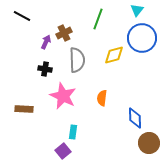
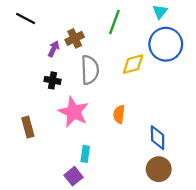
brown rectangle: (24, 109) -> (28, 127), turned 72
brown circle: (149, 143) -> (159, 169), moved

